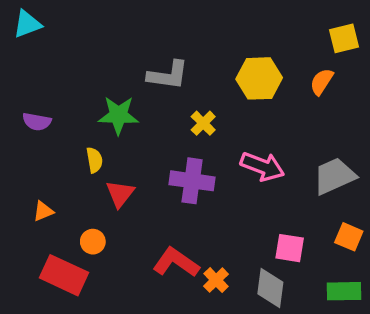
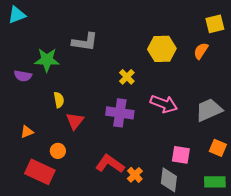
gray L-shape: (168, 75) -> (85, 42), moved
green star: (118, 115) -> (47, 60), moved

